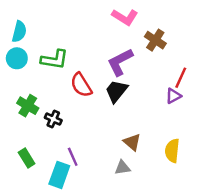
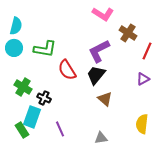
red line: (181, 78) -> (147, 51), moved
brown triangle: (132, 142) -> (105, 99), moved
cyan rectangle: (59, 175) -> (32, 117), moved

